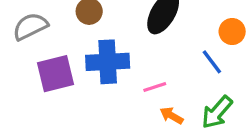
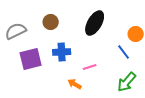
blue cross: (108, 62) -> (62, 52), size x0.7
orange arrow: (172, 116) -> (75, 84), moved

